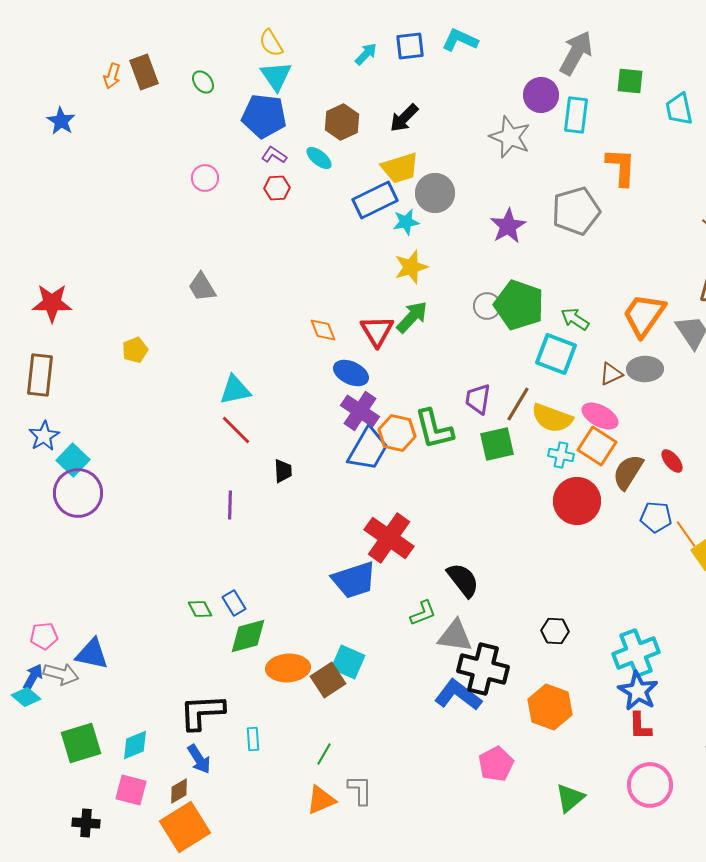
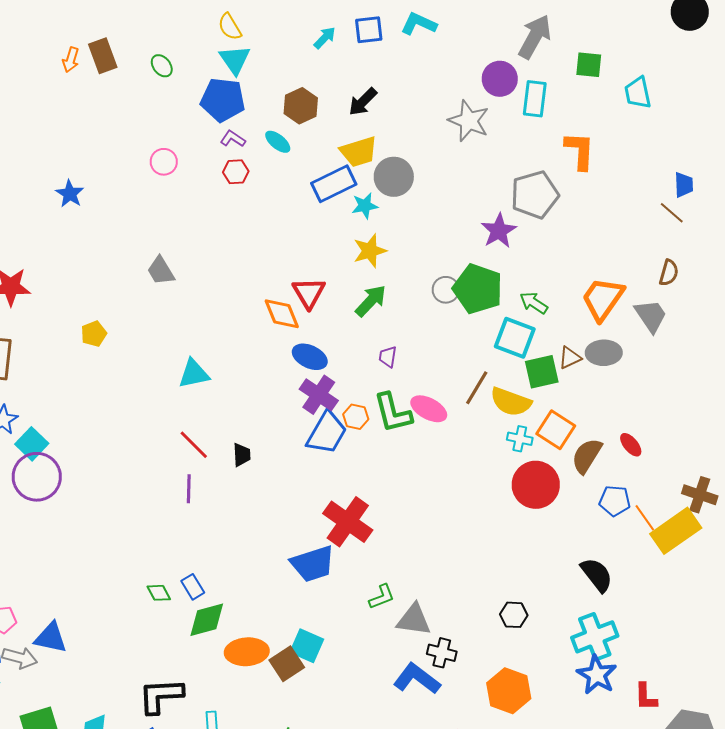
blue star: (61, 121) -> (70, 194), moved
purple star: (508, 226) -> (499, 231), moved
orange diamond: (323, 330) -> (282, 314), size x1.4
red triangle: (377, 331) -> (309, 293), moved
purple trapezoid: (478, 399) -> (388, 357), moved, size x0.7
pink ellipse: (600, 416) -> (429, 409), moved
red line: (236, 430) -> (194, 445), moved
orange hexagon: (397, 433) -> (356, 417), size x0.7
green square: (497, 444) -> (542, 372), moved
black semicircle: (463, 580) -> (597, 575), moved
black cross: (483, 669) -> (442, 653), size x0.6
red L-shape: (640, 726) -> (646, 697), moved

